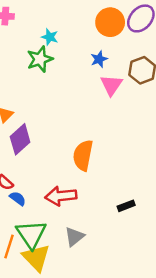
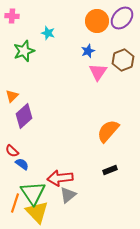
green star: (40, 59) -> (24, 51), moved
orange semicircle: (83, 155) -> (108, 131), moved, turned 30
red arrow: (61, 196) -> (60, 178), moved

